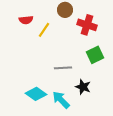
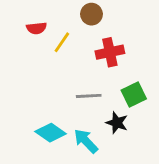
red cross: (87, 25) -> (110, 52), moved, turned -30
green square: (95, 55) -> (134, 95), moved

